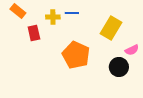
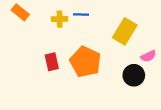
red rectangle: (34, 33) -> (52, 62), moved

